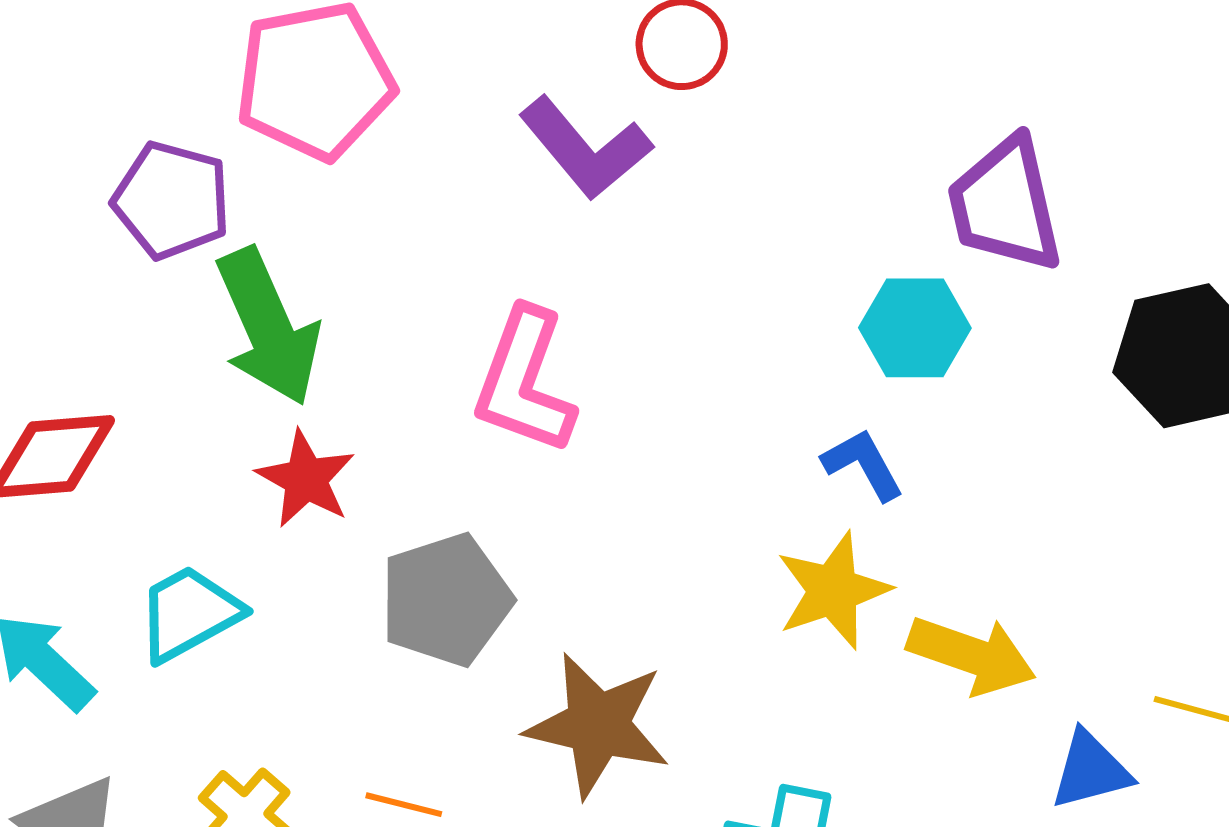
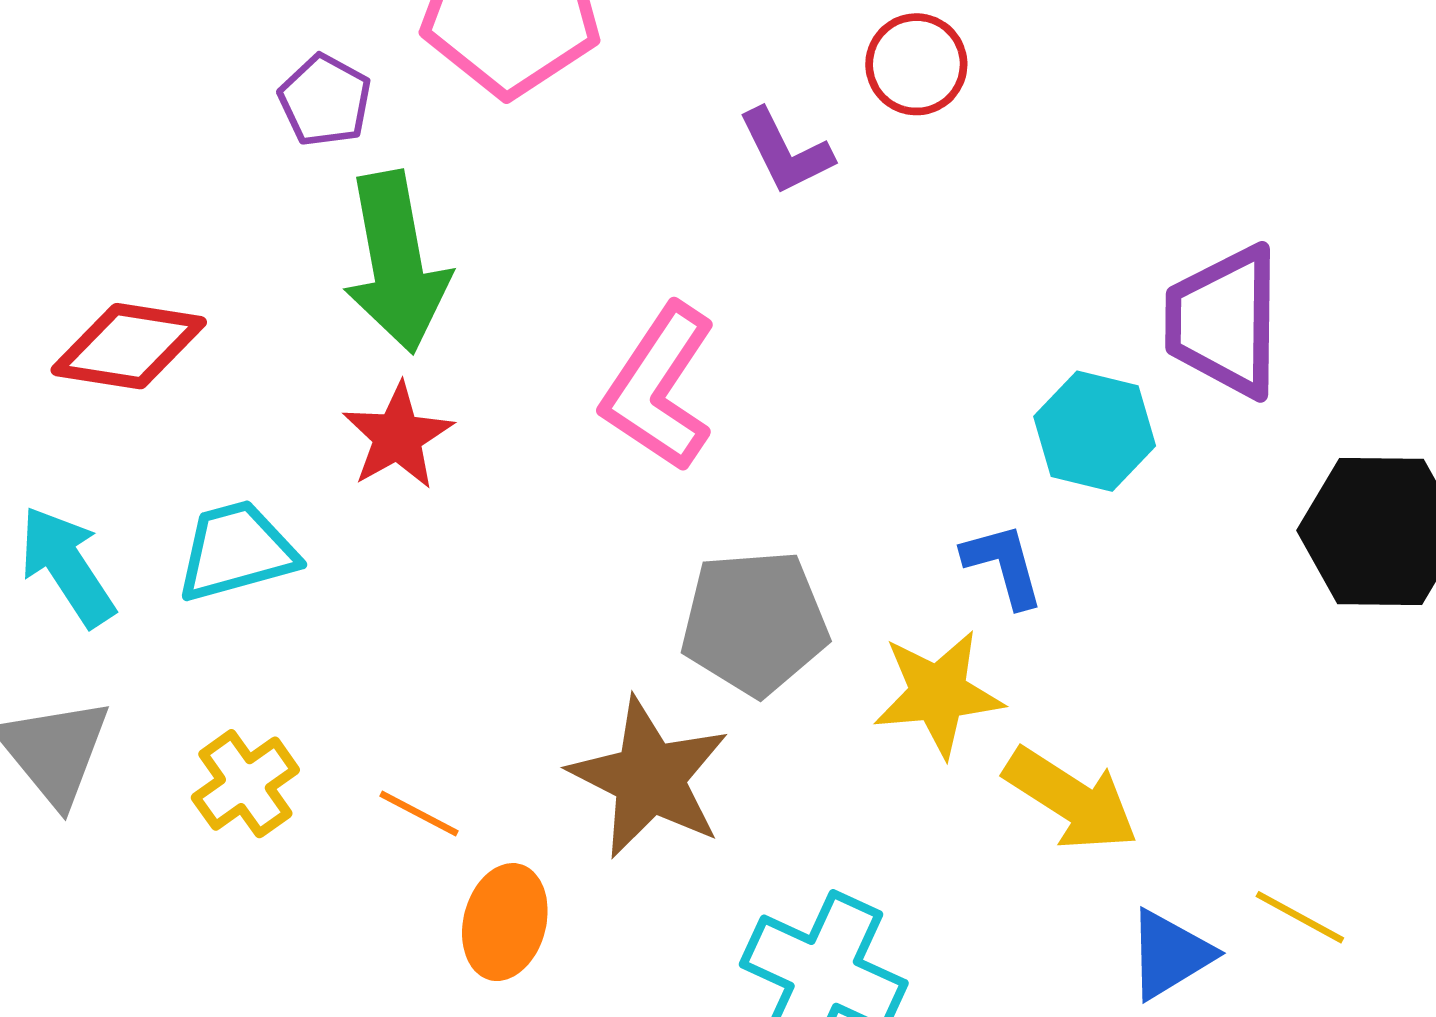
purple L-shape: (585, 148) -> (785, 152), size x0.7
purple pentagon: (172, 200) -> (325, 100), size x0.7
gray pentagon: (446, 600) -> (755, 623), moved
blue triangle: (1091, 770) -> (1170, 954), turned -30

